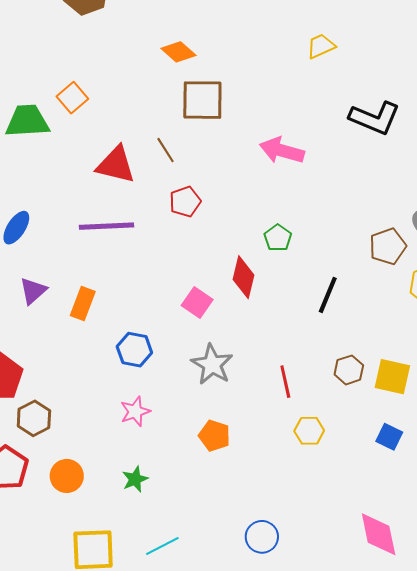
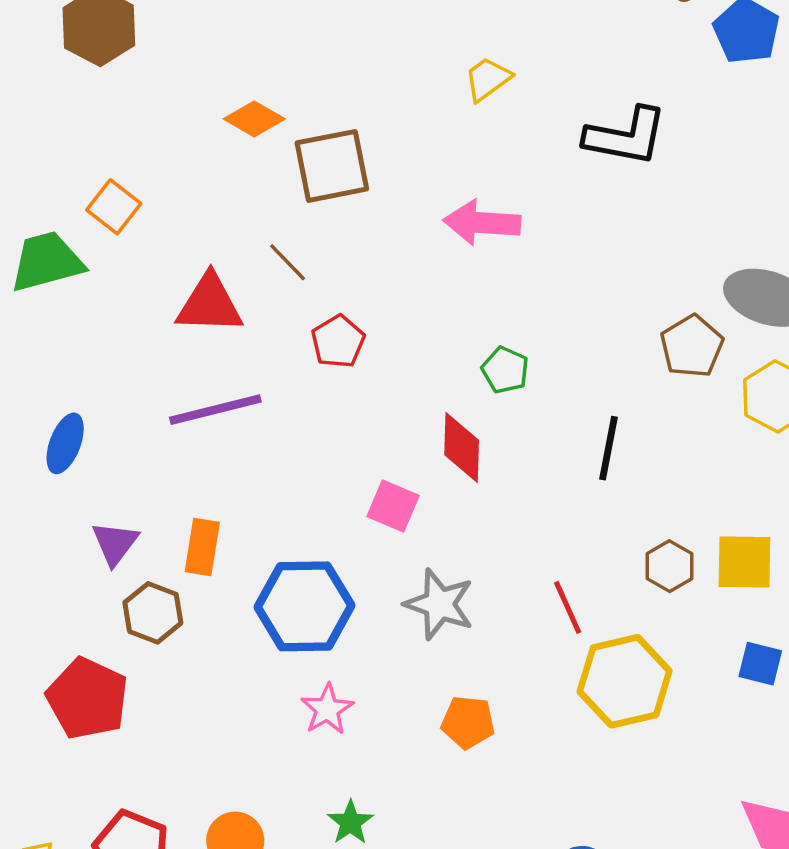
yellow trapezoid: (321, 46) -> (488, 79), moved
orange diamond: (178, 52) -> (254, 119), moved
blue hexagon: (134, 350) -> (305, 606), size x1.6
brown hexagon: (34, 418) -> (153, 613), moved
yellow hexagon: (309, 431) -> (625, 681), size x1.8

